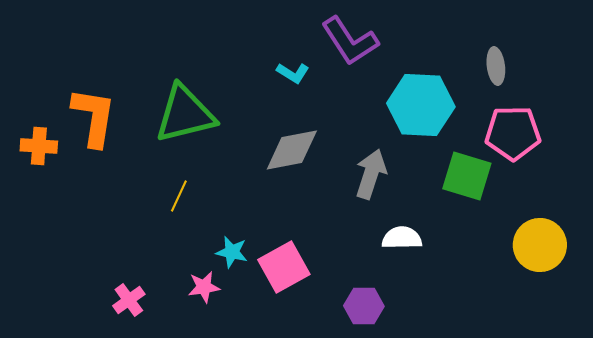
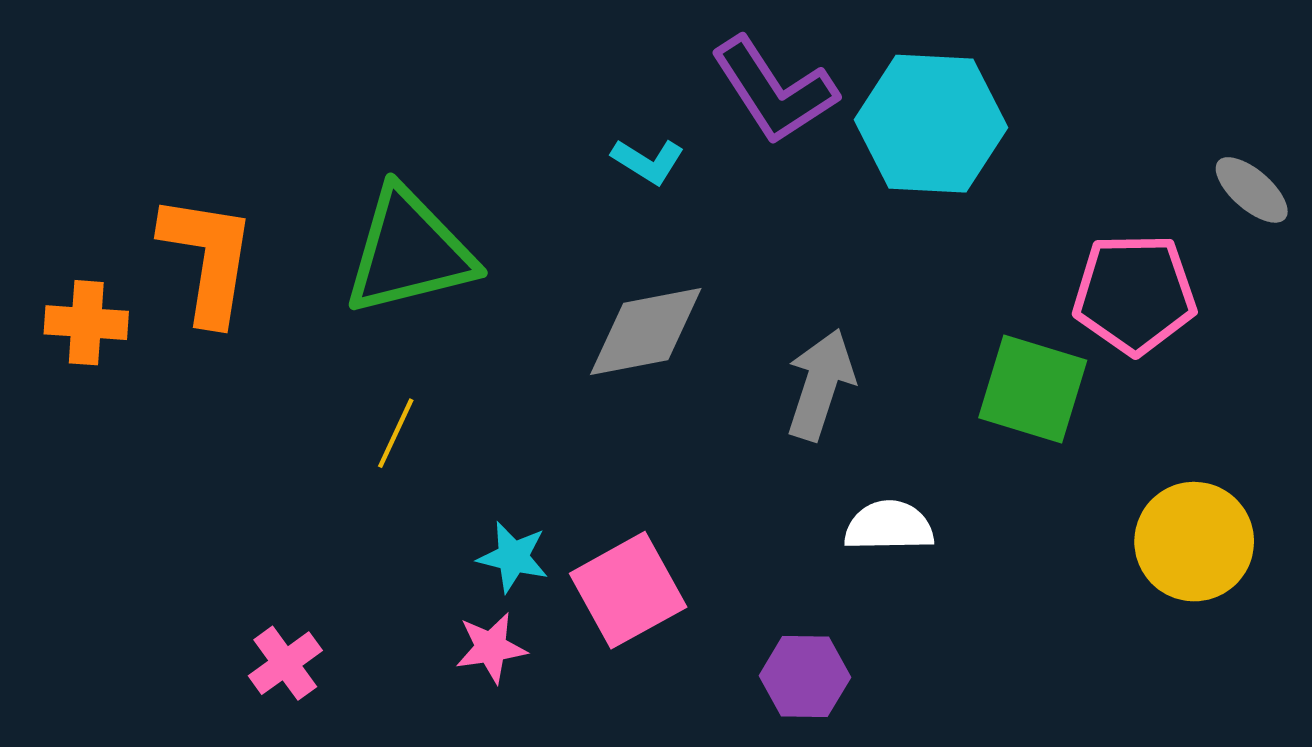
gray ellipse: (496, 66) -> (1252, 190), moved, turned -42
cyan hexagon: (421, 105) -> (931, 124), moved
pink star: (204, 287) -> (491, 648), moved

